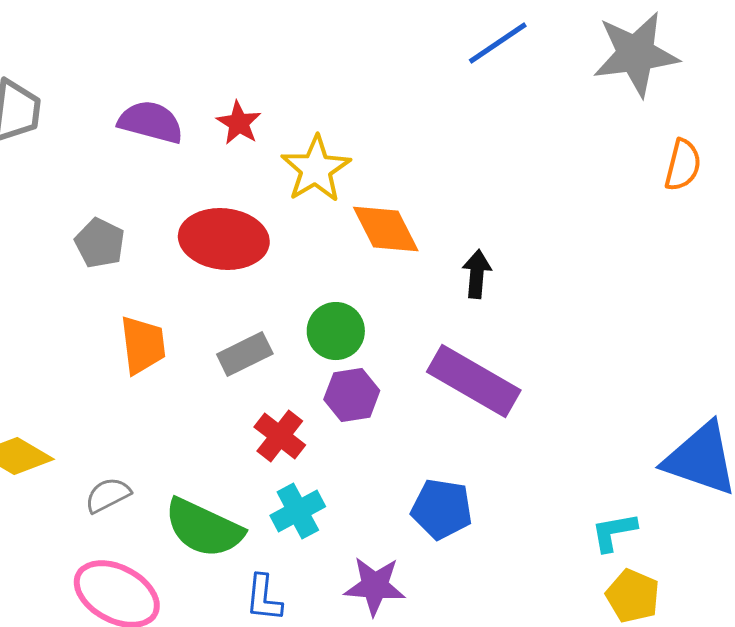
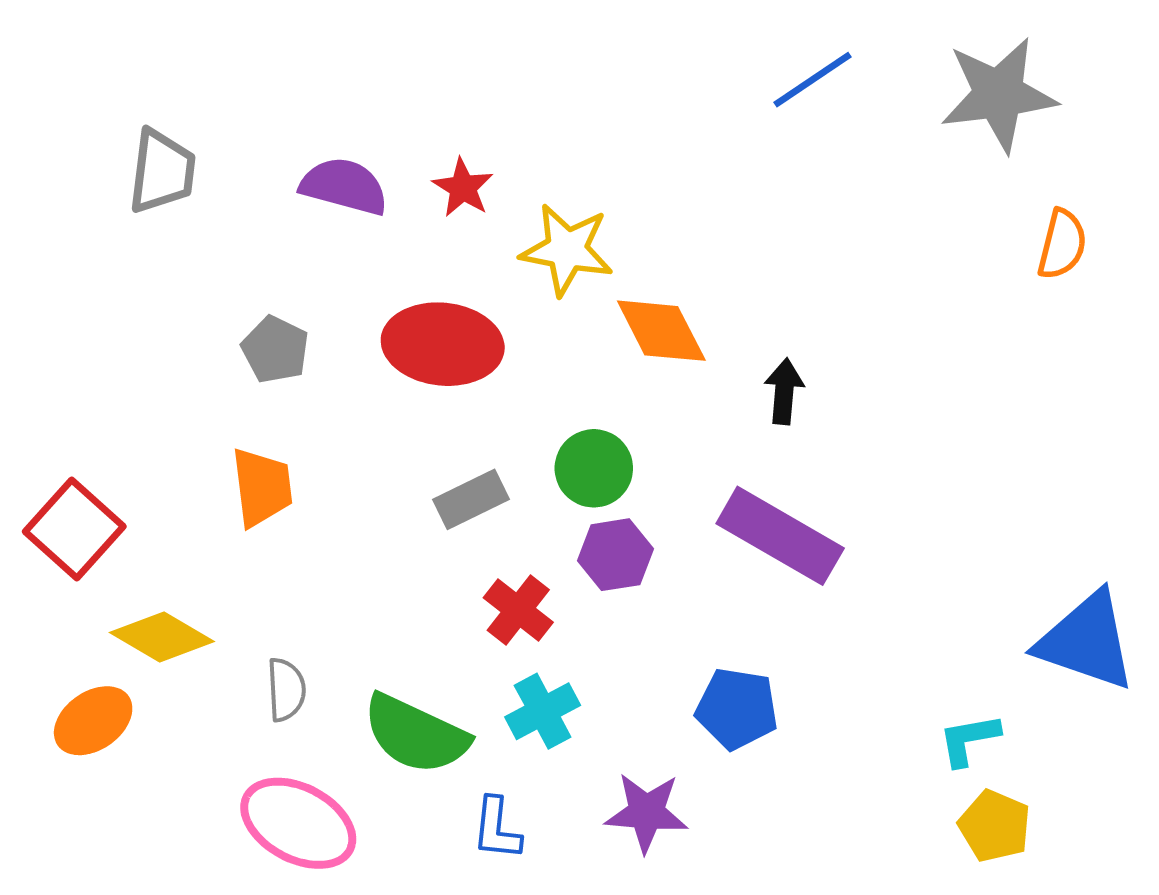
yellow star: (316, 169) -> (567, 250), turned -30
orange trapezoid: (143, 345) -> (262, 487), moved
gray semicircle: (108, 495) -> (286, 690), turned 114

